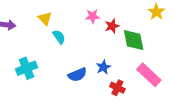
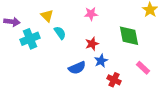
red star: (112, 26) -> (92, 44), moved
cyan cross: (26, 68) -> (30, 39), moved
pink rectangle: (149, 75) -> (143, 68), size x0.6

